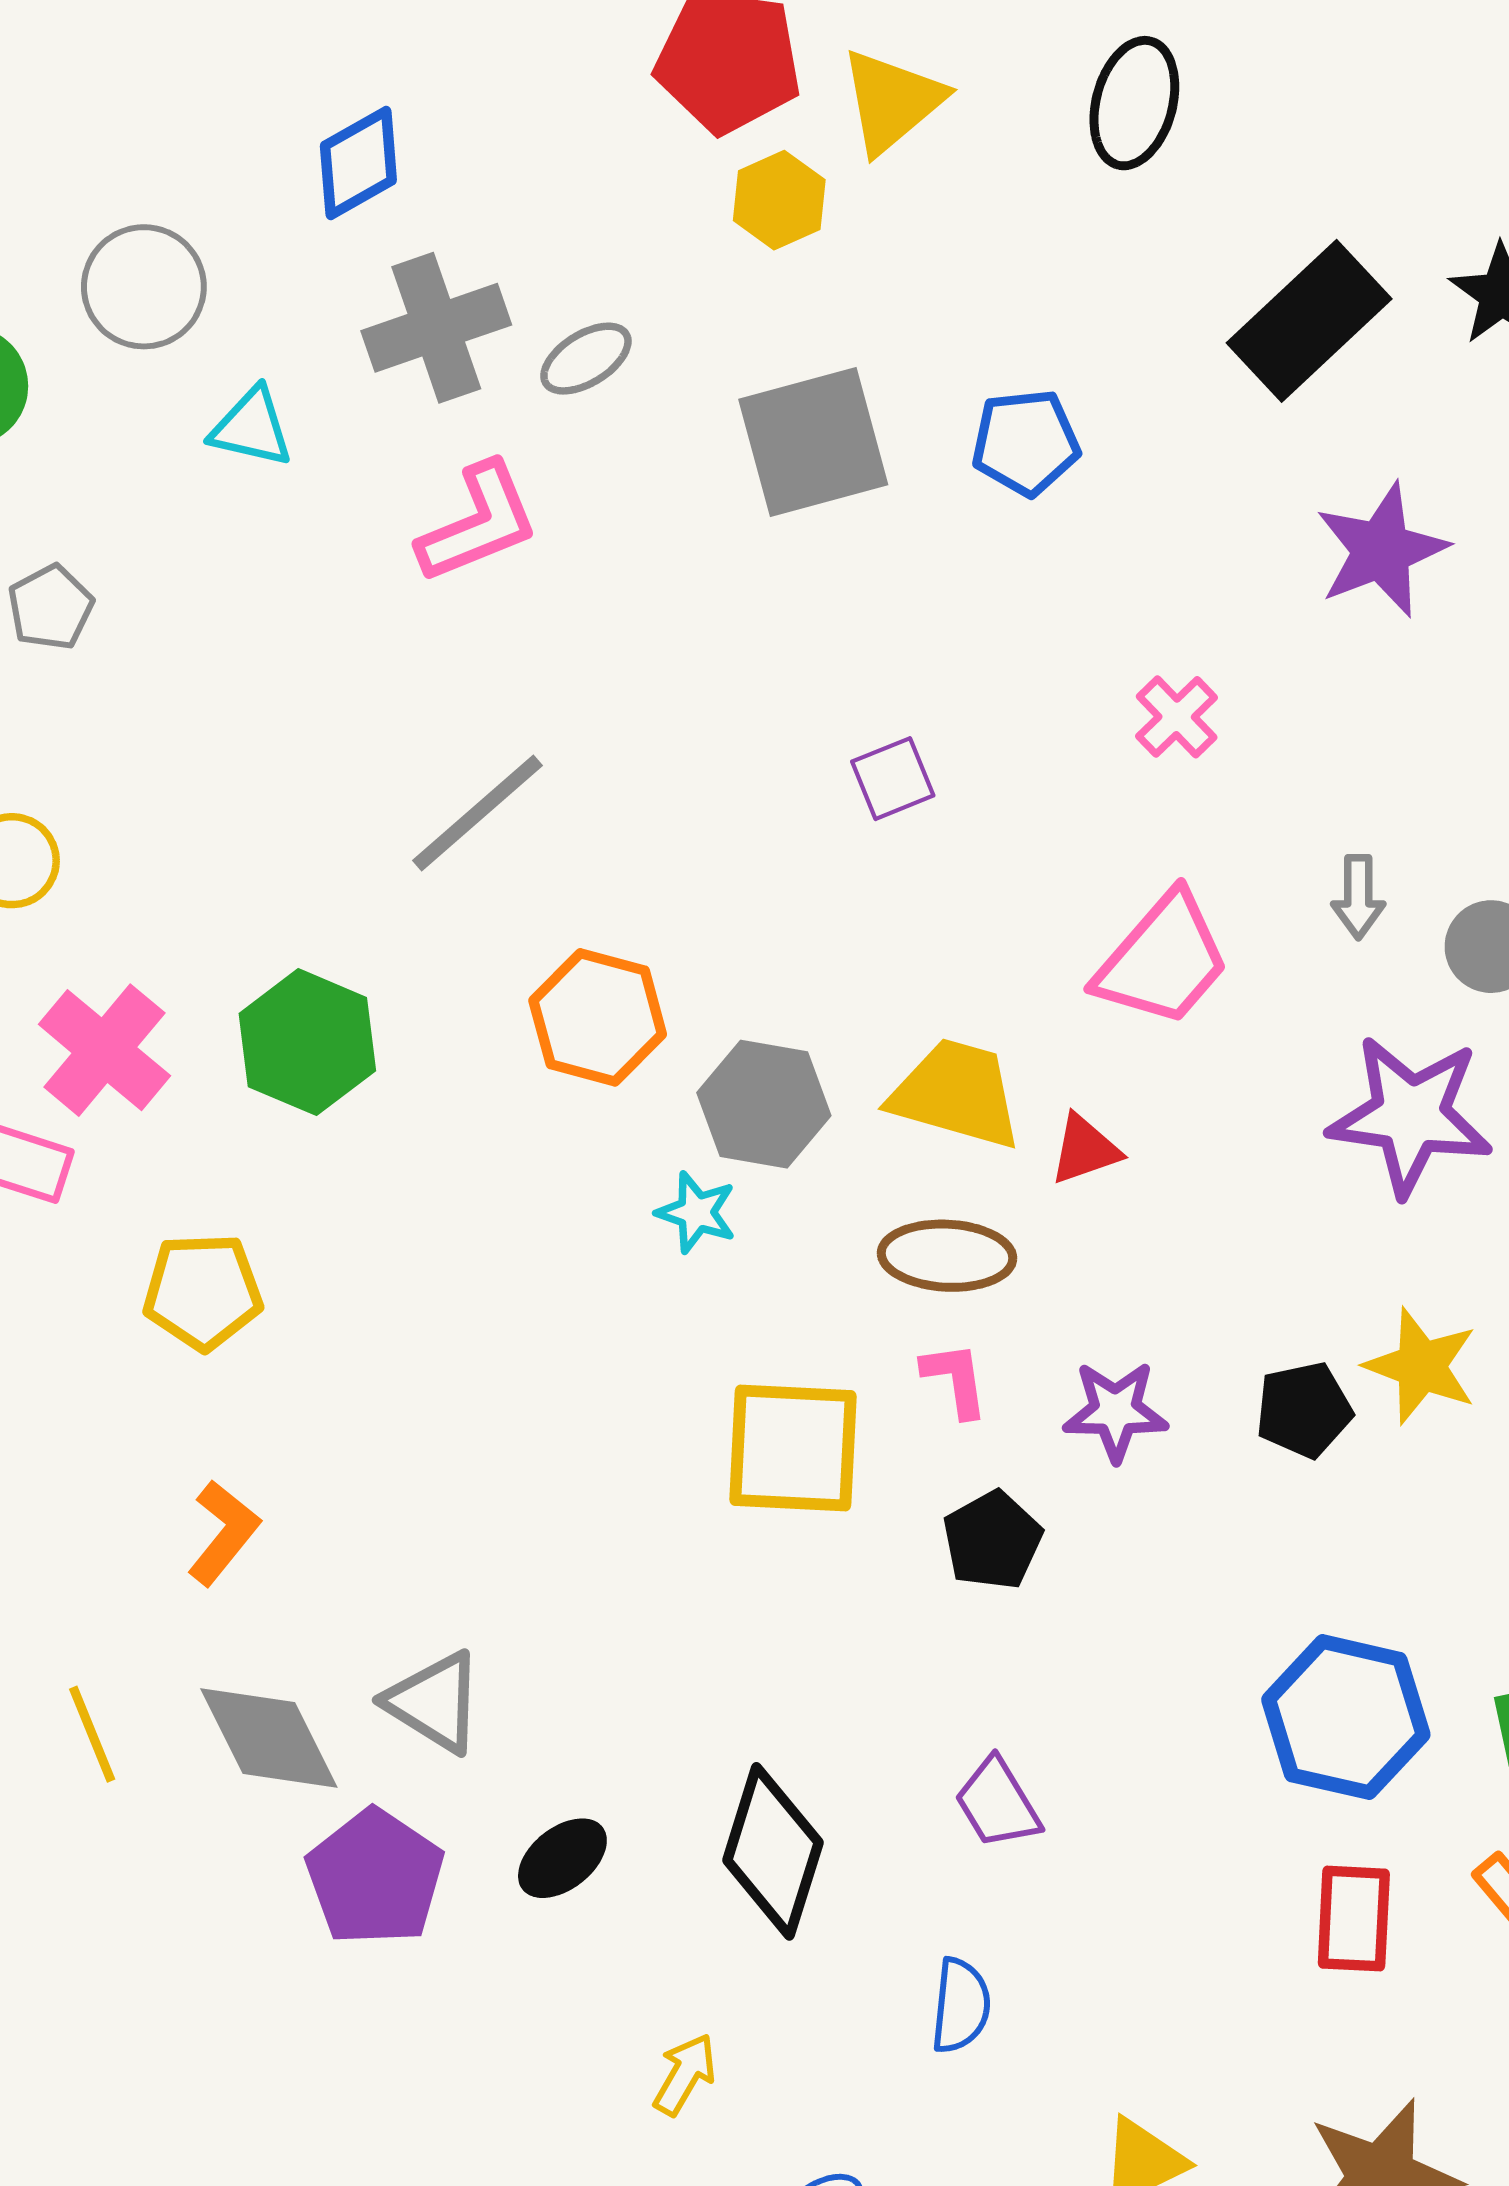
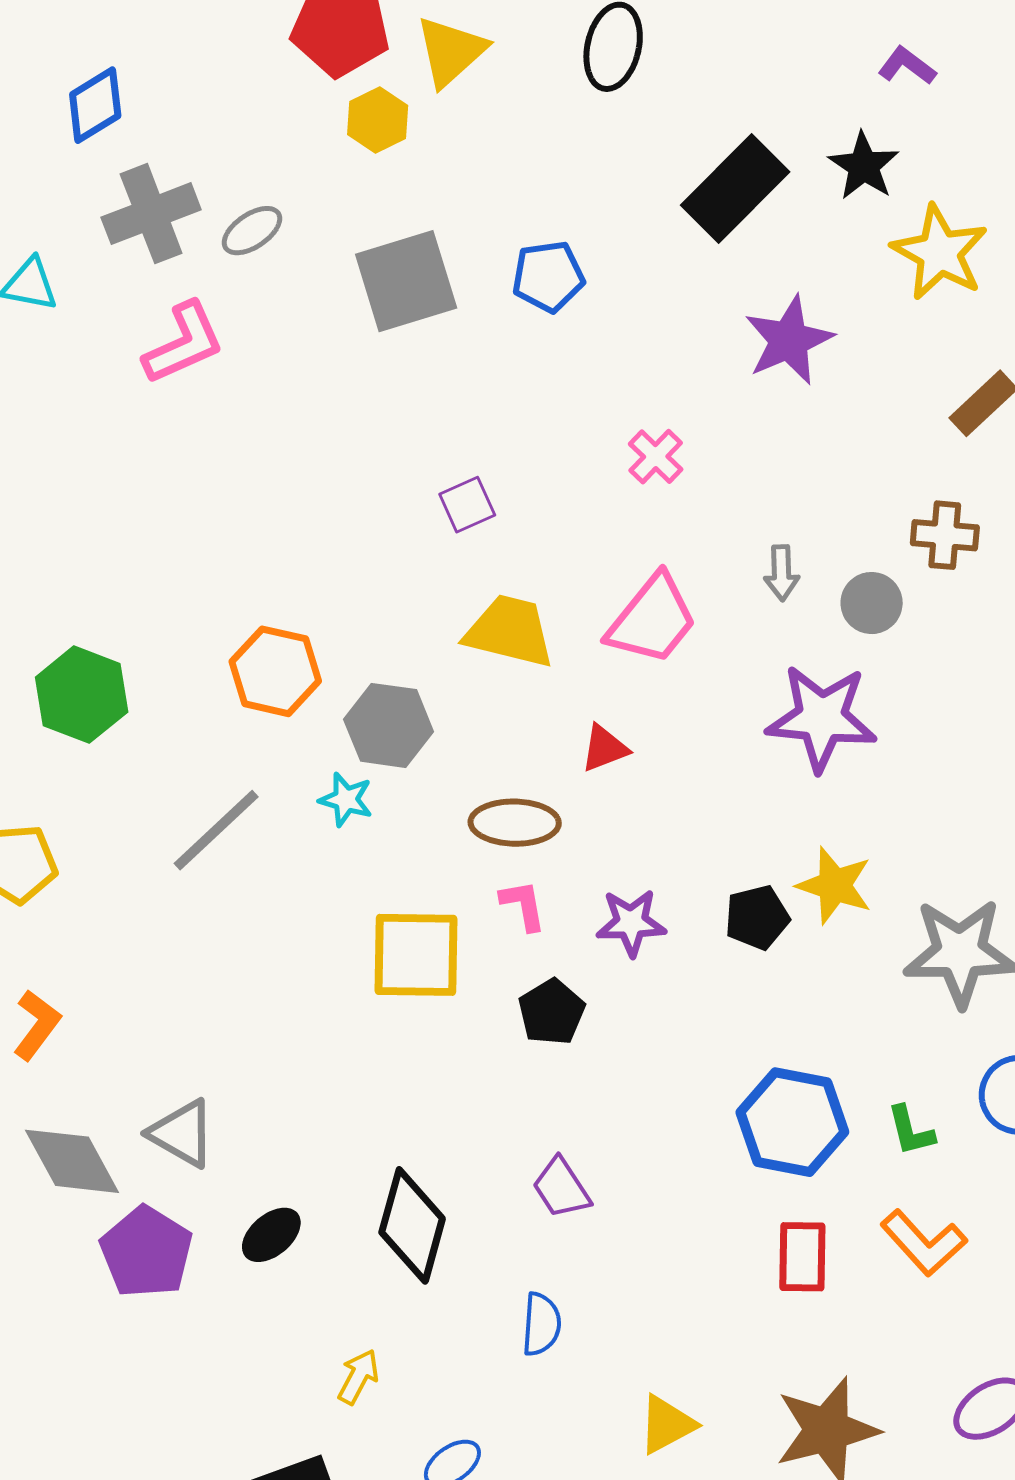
gray line: (477, 813) -> (216, 830), moved
yellow trapezoid: (956, 1094) -> (510, 631), moved

